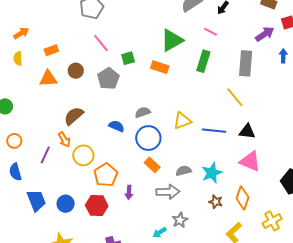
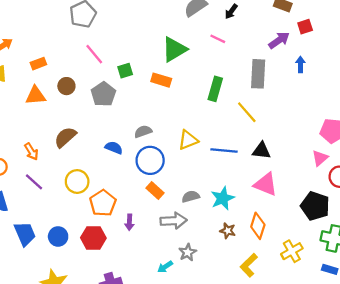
green rectangle: (203, 61) -> (215, 89), moved
orange arrow: (64, 140) -> (31, 151), moved
purple line: (45, 155) -> (34, 182), turned -72

